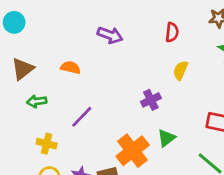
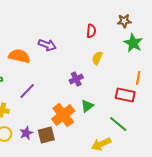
purple arrow: (110, 35) -> (47, 45), moved
orange semicircle: (71, 68) -> (19, 56), size x1.5

